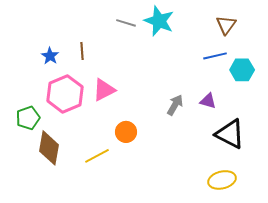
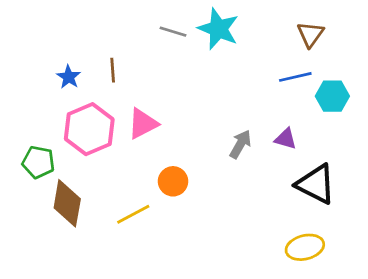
green pentagon: (28, 118) -> (38, 162), turned 30

